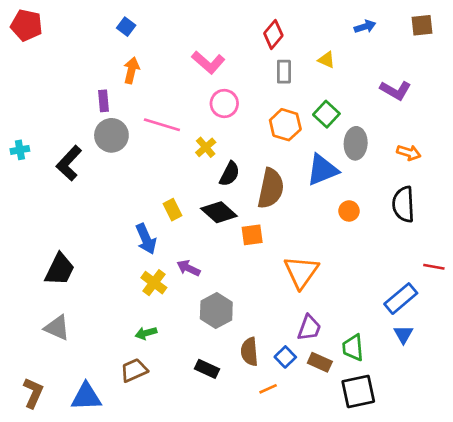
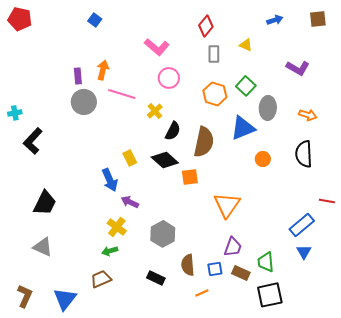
orange arrow: (131, 70) -> (103, 70), moved
black L-shape: (69, 163) -> (33, 141), moved
purple arrow: (188, 268) -> (130, 202), moved
yellow cross: (154, 283) -> (117, 227), moved
blue square: (285, 357) -> (215, 269), turned 35
blue triangle: (86, 397) -> (65, 299), turned -50

